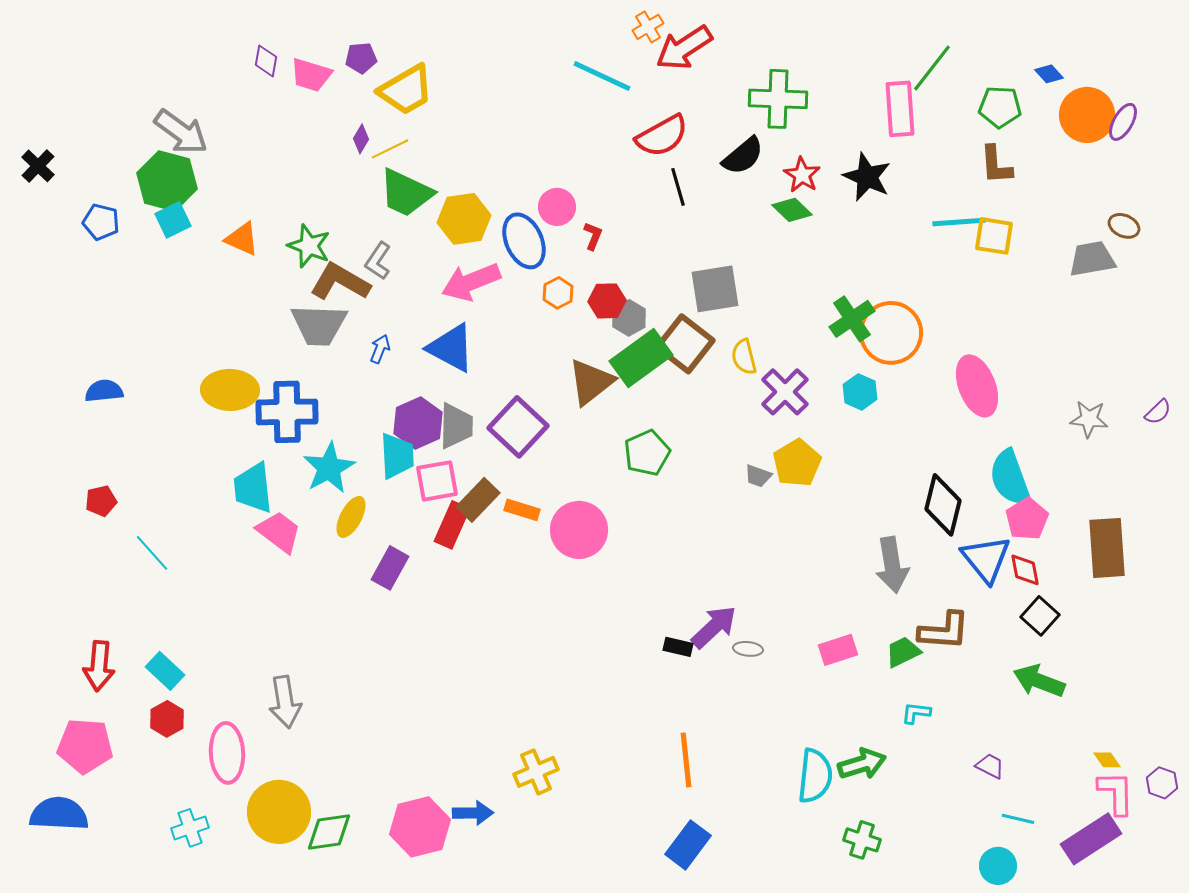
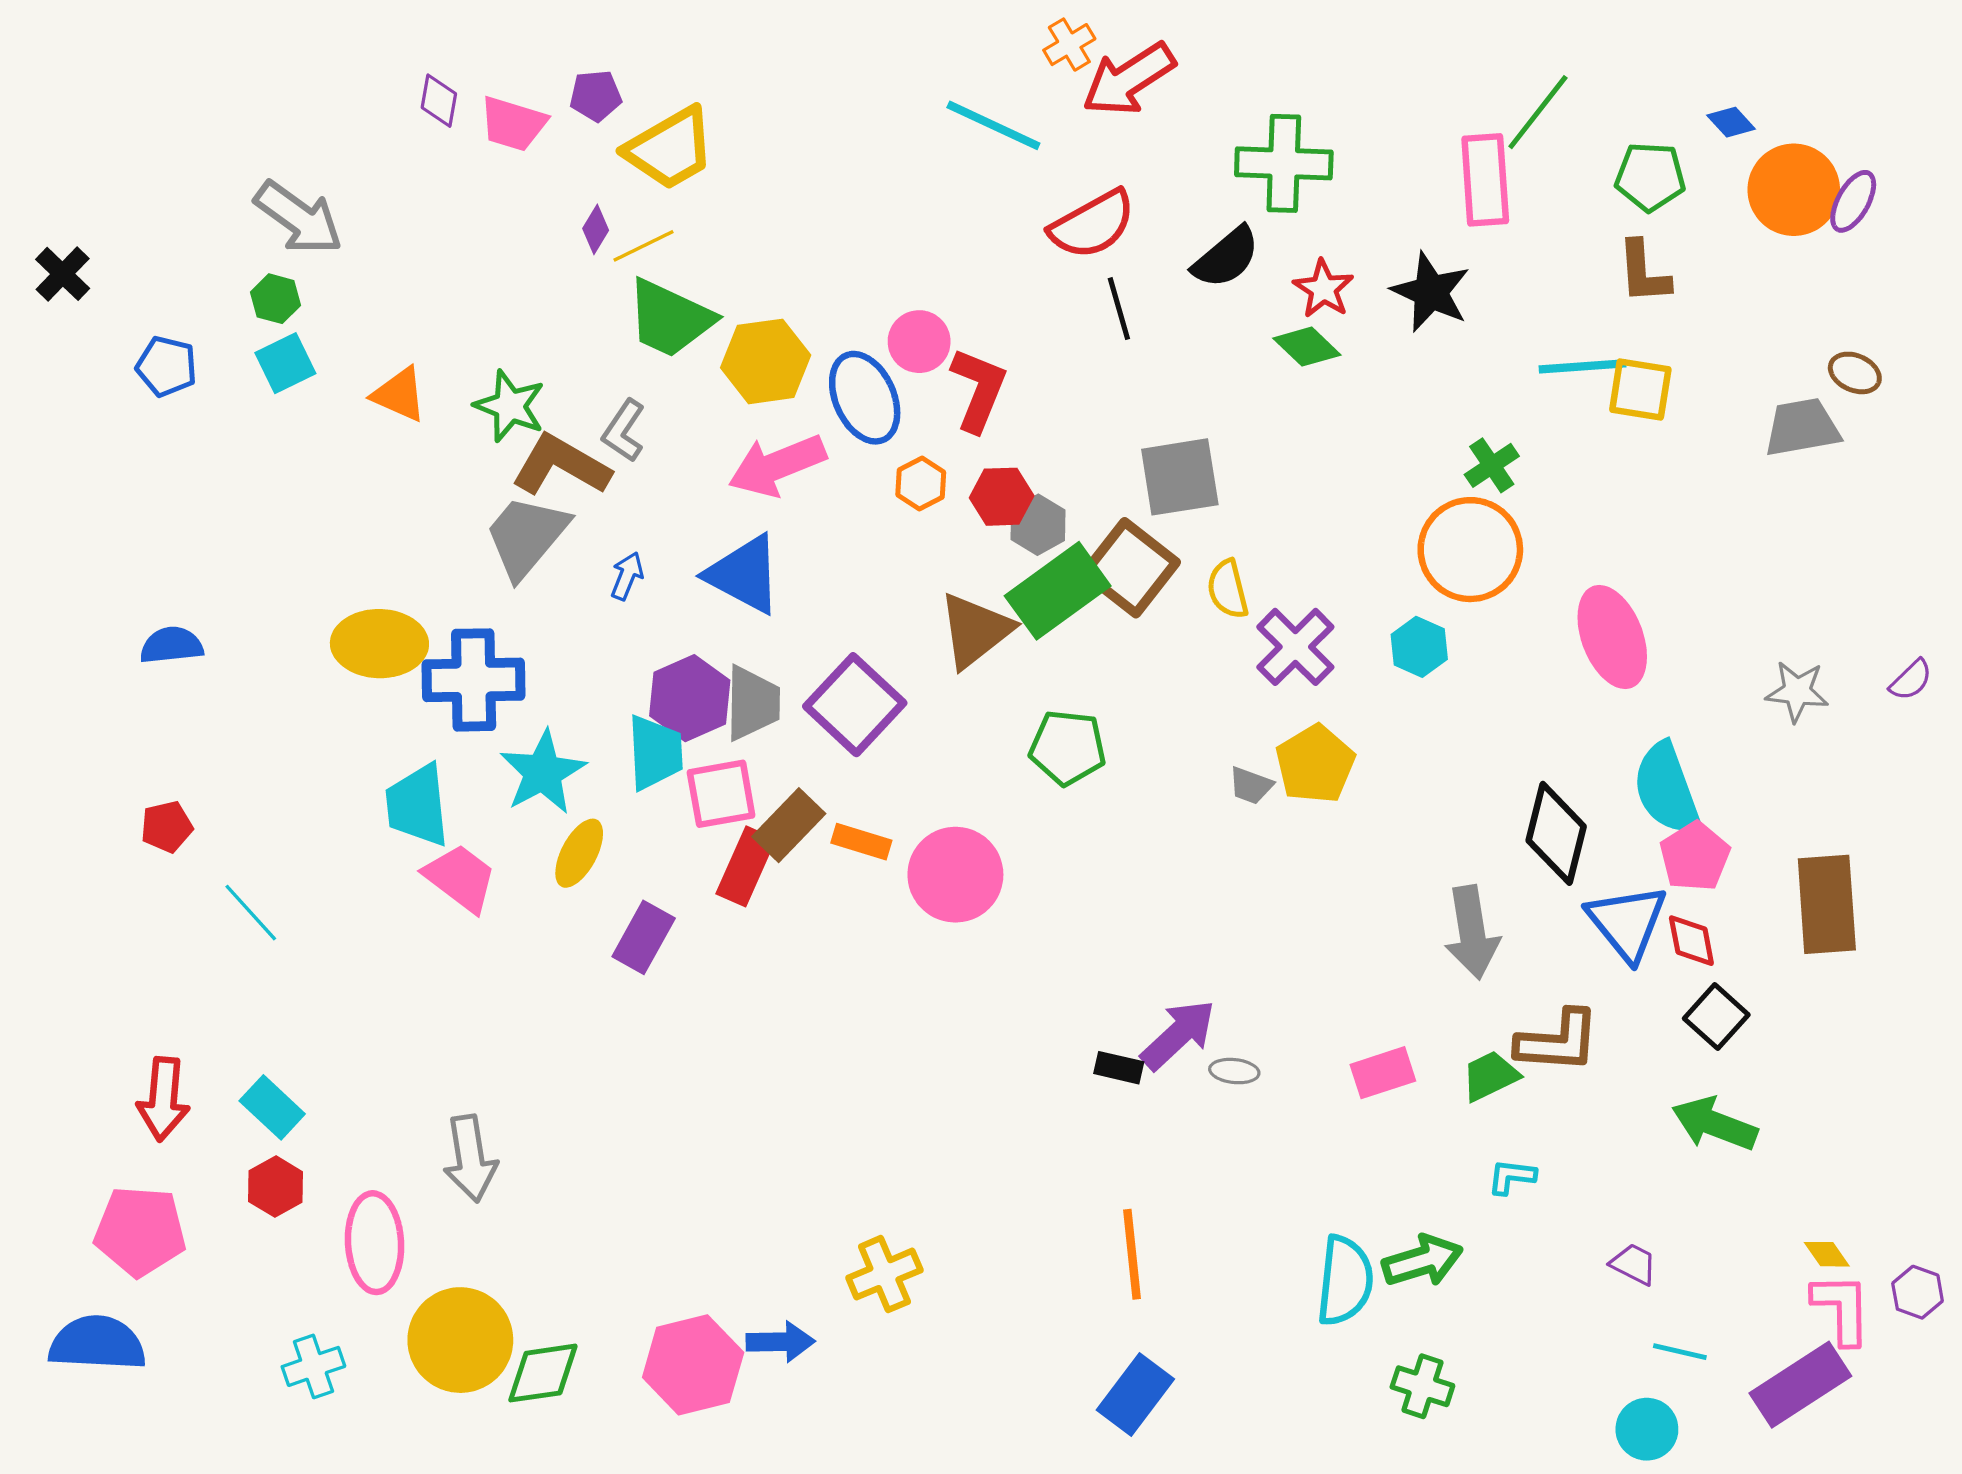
green hexagon: (167, 181) -> (275, 299), size x0.5
red L-shape: (593, 236) -> (979, 389), size x1.8
green cross: (852, 319) -> (1492, 465), moved, size x0.7
gray trapezoid: (319, 325) -> (526, 536), turned 128
green pentagon: (647, 453) -> (1068, 748), turned 30

